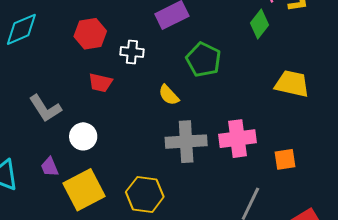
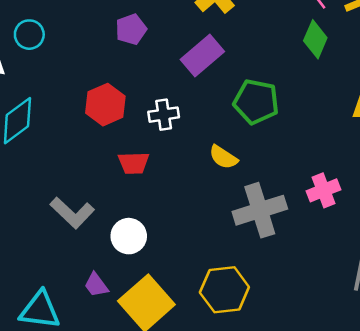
pink cross: (237, 139) -> (324, 190), size x0.7

